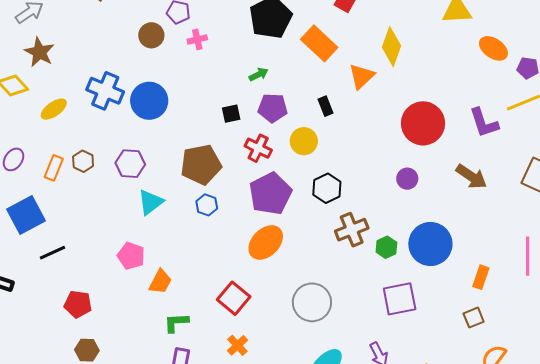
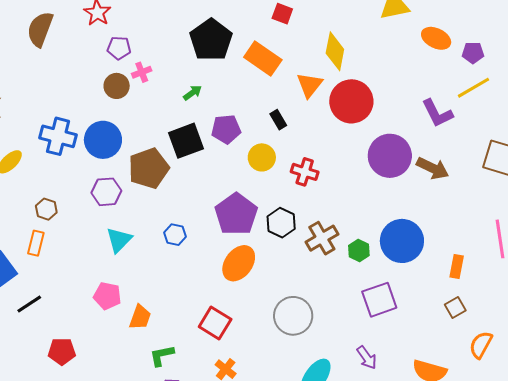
brown circle: (151, 35) -> (117, 86), moved
green arrow: (259, 74) -> (192, 93), moved
black square: (231, 114) -> (186, 141), size x1.8
red circle: (423, 123) -> (351, 101), moved
red cross: (258, 148) -> (305, 172), moved
purple hexagon: (130, 164) -> (106, 192), moved
brown pentagon: (201, 165) -> (149, 168), moved
orange rectangle: (54, 168) -> (36, 243), moved
purple circle: (407, 179) -> (390, 156), moved, size x2.0
black hexagon: (327, 188) -> (281, 223), moved

